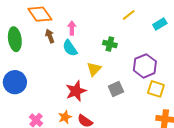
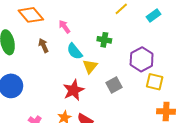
pink arrow: (72, 28) -> (64, 27), turned -32
brown arrow: (50, 36) -> (43, 46), moved
cyan semicircle: (70, 48) -> (75, 51), moved

